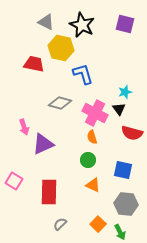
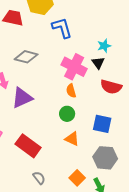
gray diamond: (60, 103) -> (26, 57), moved
red rectangle: (49, 192) -> (28, 146), turned -55
gray semicircle: (60, 224) -> (39, 178), turned 96

